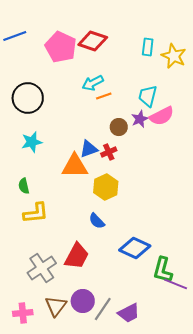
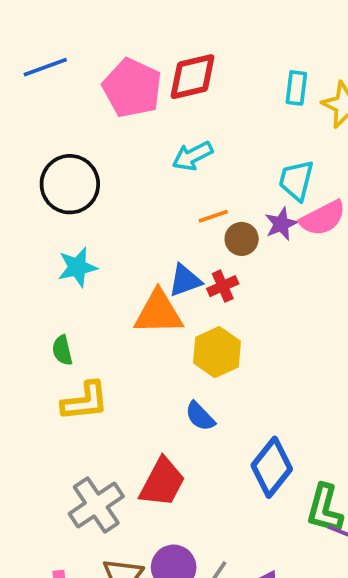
red diamond: (93, 41) -> (192, 77), turned -32
orange line: (104, 96) -> (213, 216), moved
blue diamond: (135, 248) -> (272, 467), turned -76

